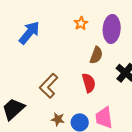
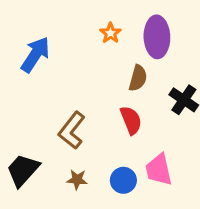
brown star: (58, 119) -> (77, 180), moved

